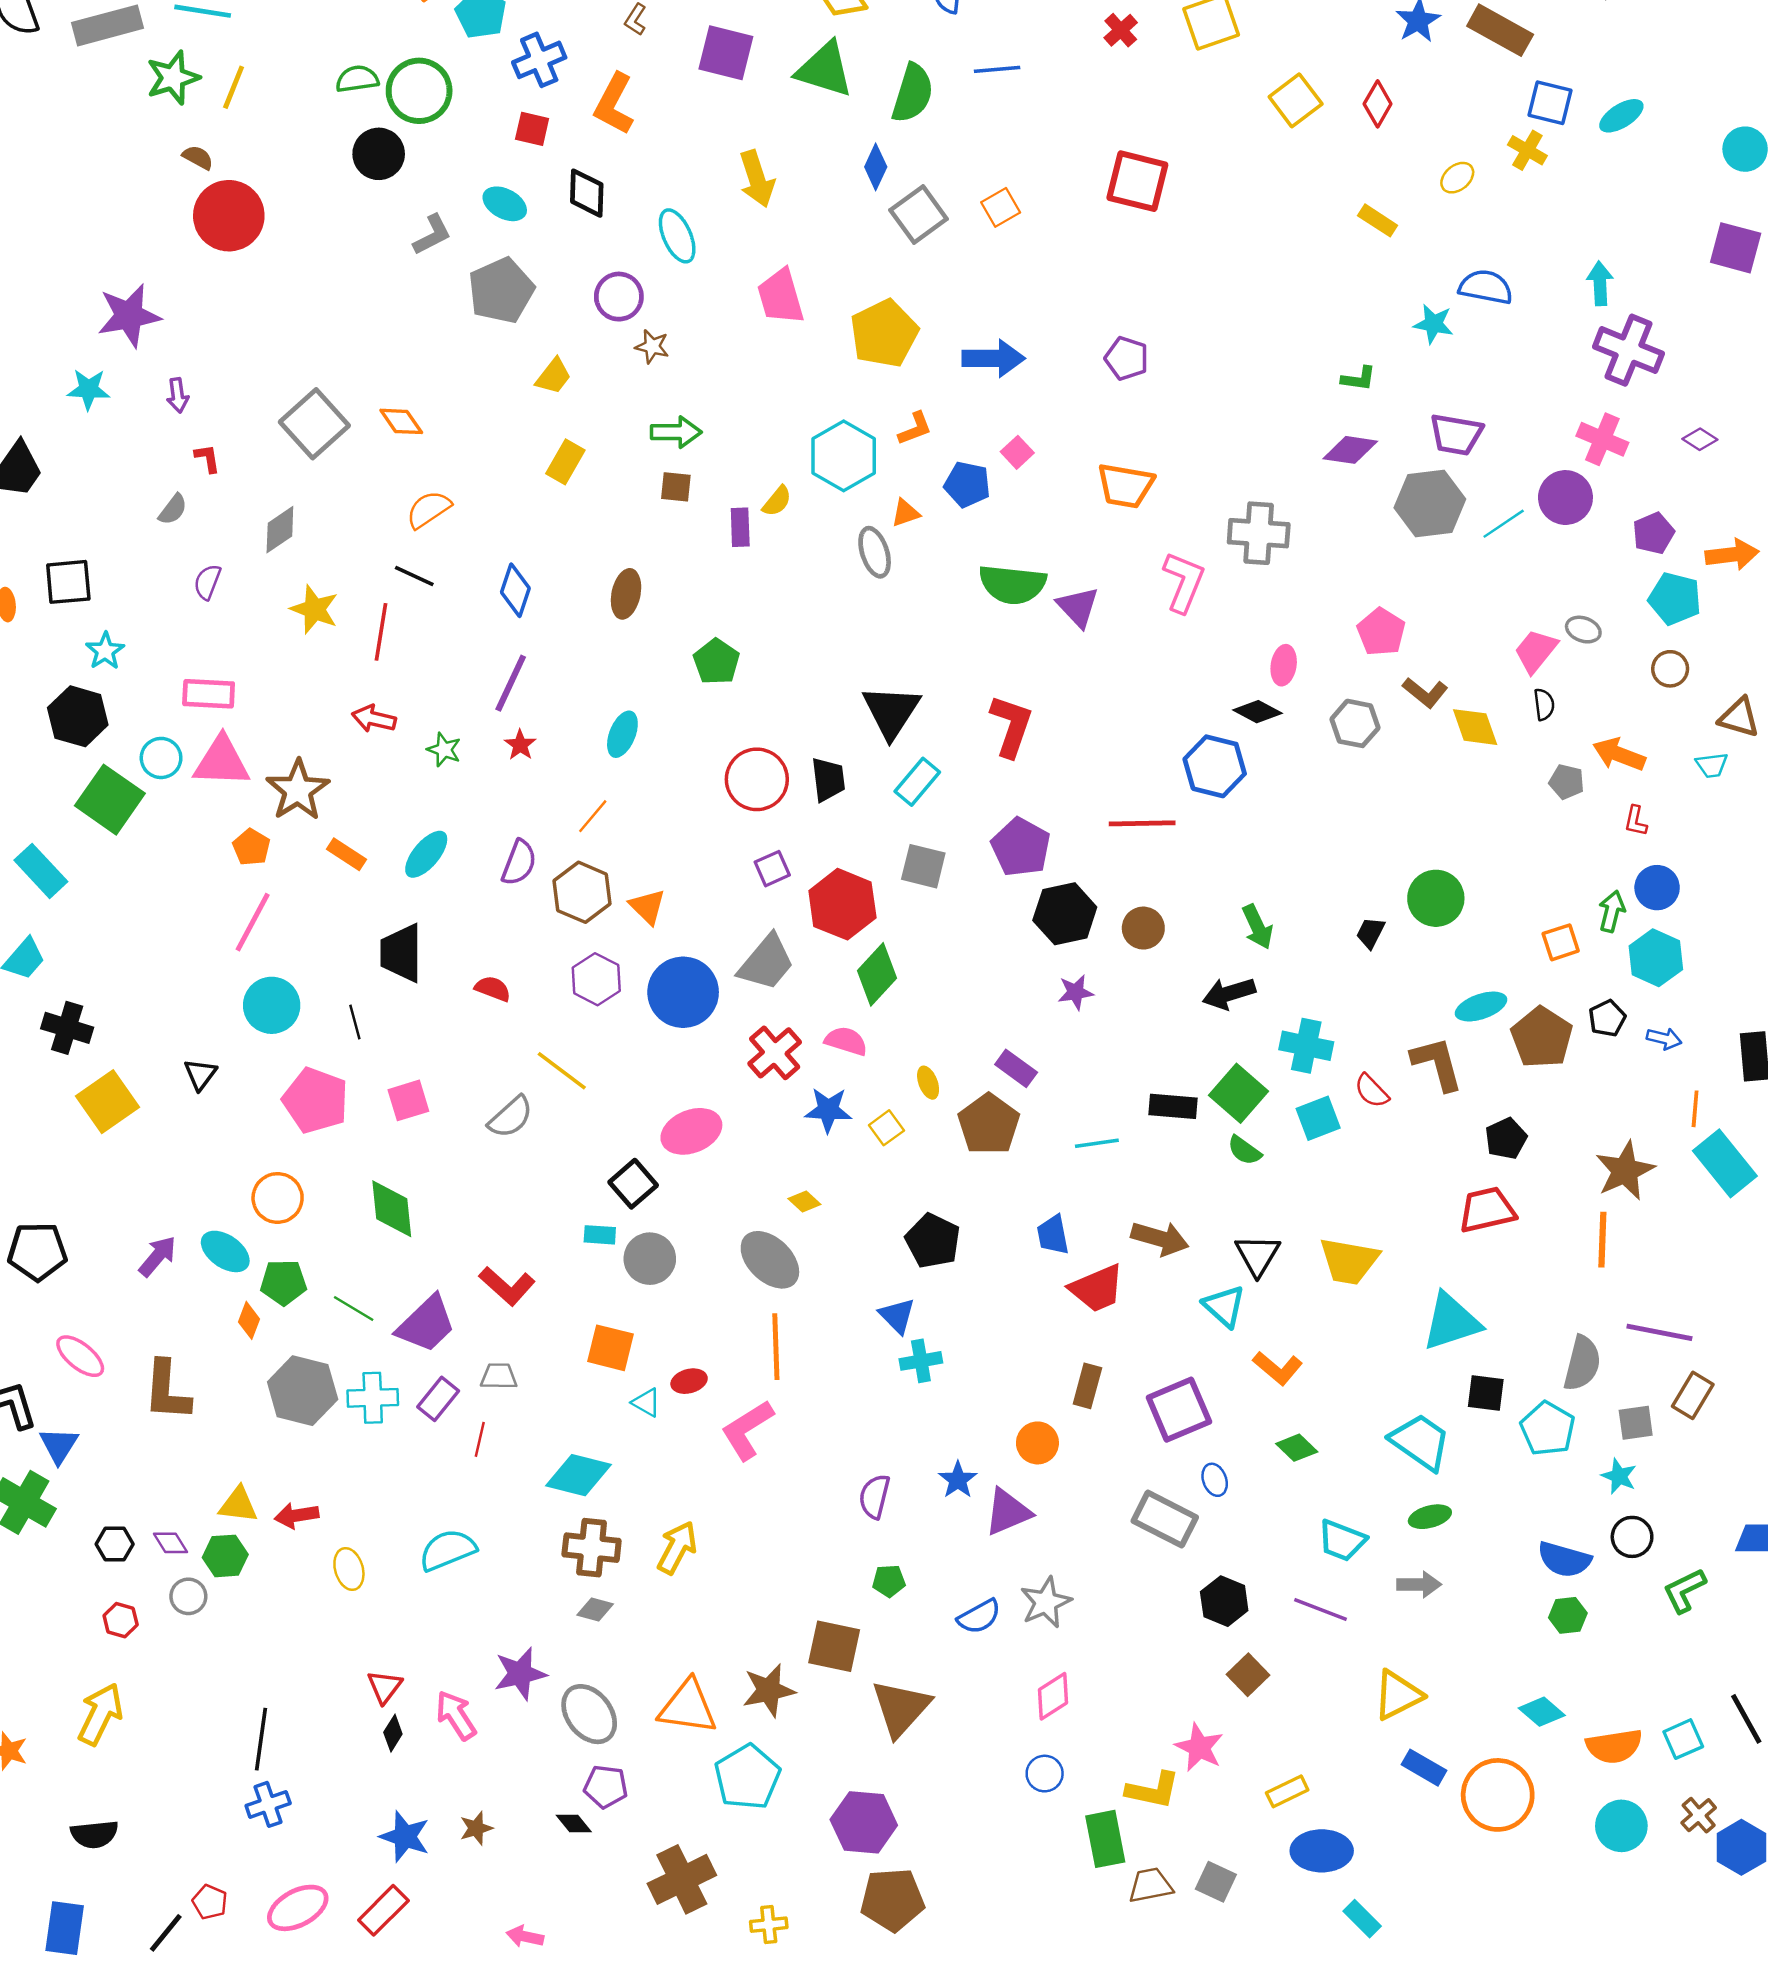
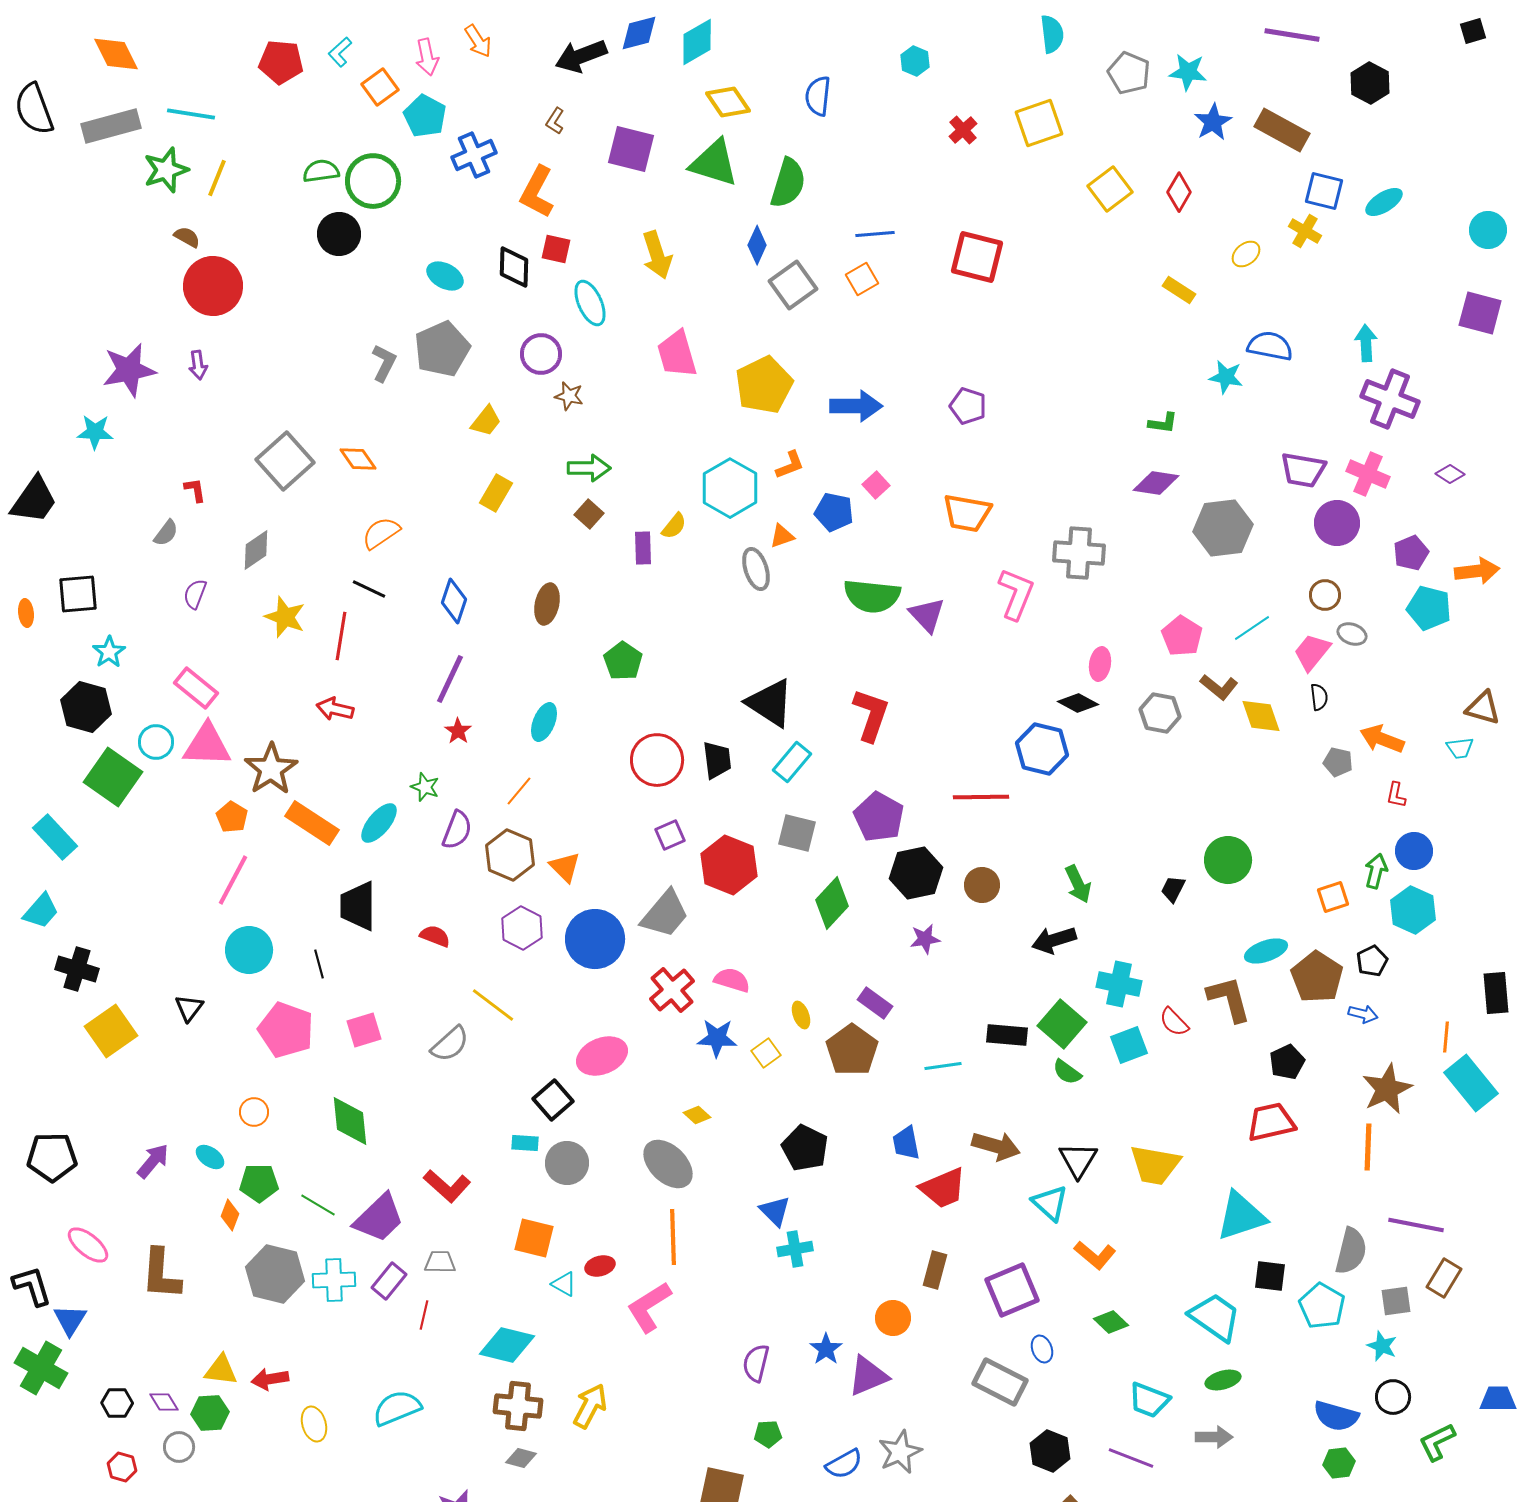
blue line: (997, 69) -> (875, 234), moved
red square: (532, 129) -> (556, 249), moved
gray L-shape: (432, 235) -> (384, 363), moved, turned -36
purple arrow: (178, 395) -> (198, 365), moved
purple trapezoid: (1456, 435) -> (1303, 470), moved
brown square: (676, 487) -> (589, 514), turned 36
cyan line: (1504, 524) -> (1252, 628), moved
brown circle: (1670, 669) -> (1325, 595), moved
pink rectangle: (209, 694) -> (196, 688), turned 36
black triangle: (891, 712) -> (770, 703), turned -30
green star: (444, 750) -> (425, 787), moved
orange rectangle: (347, 854) -> (312, 823), size x1.6
green diamond: (877, 974) -> (832, 903), moved
blue arrow: (1664, 1039) -> (1363, 1014), moved
orange circle: (278, 1198) -> (254, 1112), size x0.7
cyan ellipse: (225, 1251) -> (210, 1157), size x0.7

